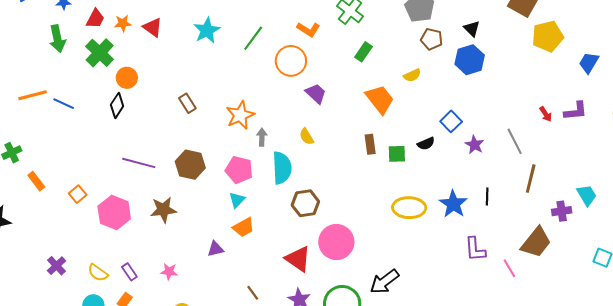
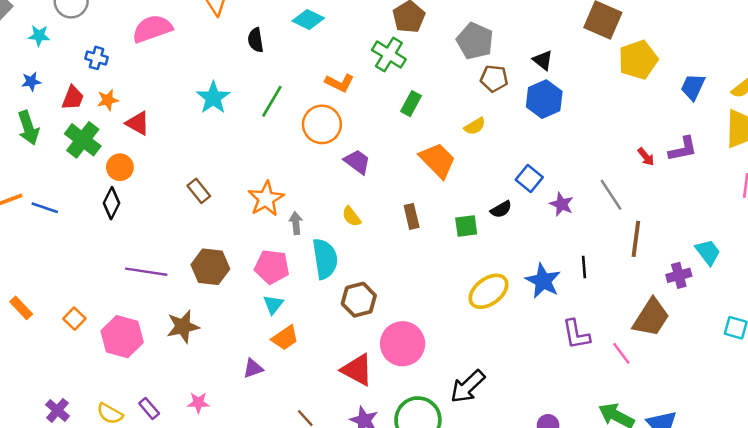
red triangle: (153, 27) -> (138, 123), moved
brown rectangle: (370, 144) -> (412, 216), moved
yellow ellipse: (409, 208) -> (488, 291), turned -32

